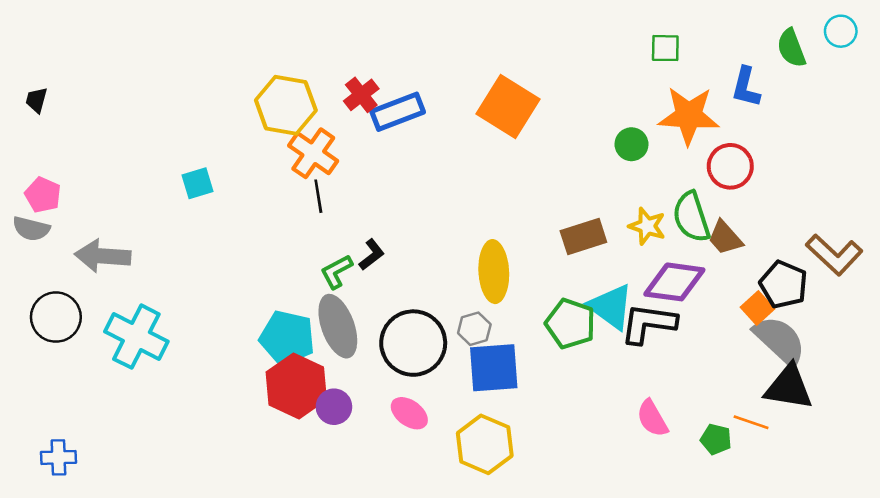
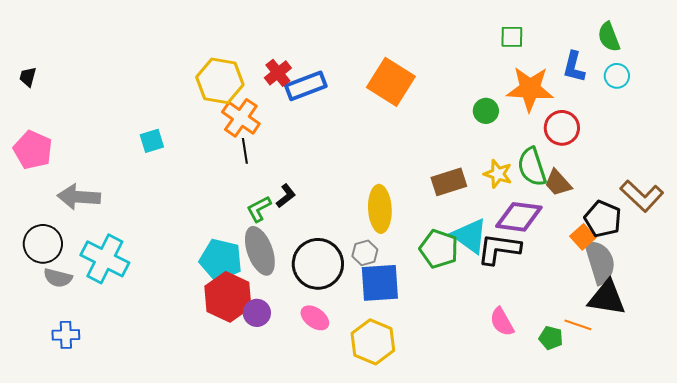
cyan circle: (841, 31) -> (617, 76), moved
pink pentagon: (43, 195) -> (33, 150), size x1.4
gray semicircle: (31, 229) -> (58, 278), moved
gray semicircle: (780, 340) -> (600, 262), turned 30
blue cross: (58, 457) -> (66, 335), moved

